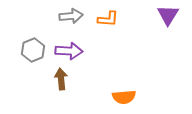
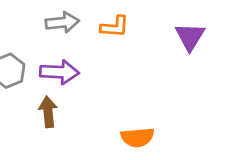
purple triangle: (168, 15) -> (190, 37), moved

